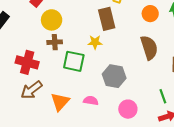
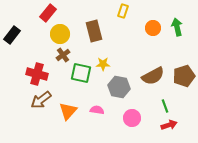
brown rectangle: (107, 19) -> (94, 31), moved
brown cross: (55, 42) -> (63, 55), turned -32
yellow star: (95, 42) -> (103, 64), moved
brown semicircle: (149, 48) -> (153, 76), moved, turned 80

